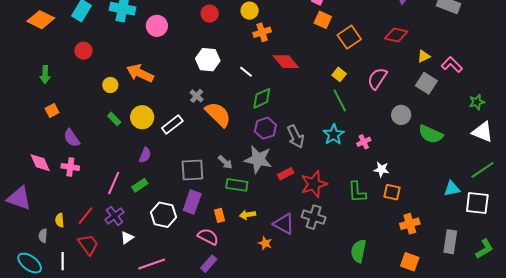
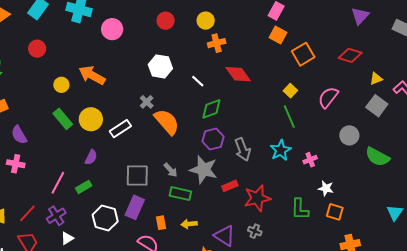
green rectangle: (114, 119) -> (63, 119), size x1.5
cyan triangle: (452, 189) -> (395, 213), turned -48
gray cross: (314, 217) -> (255, 231), size x0.6

